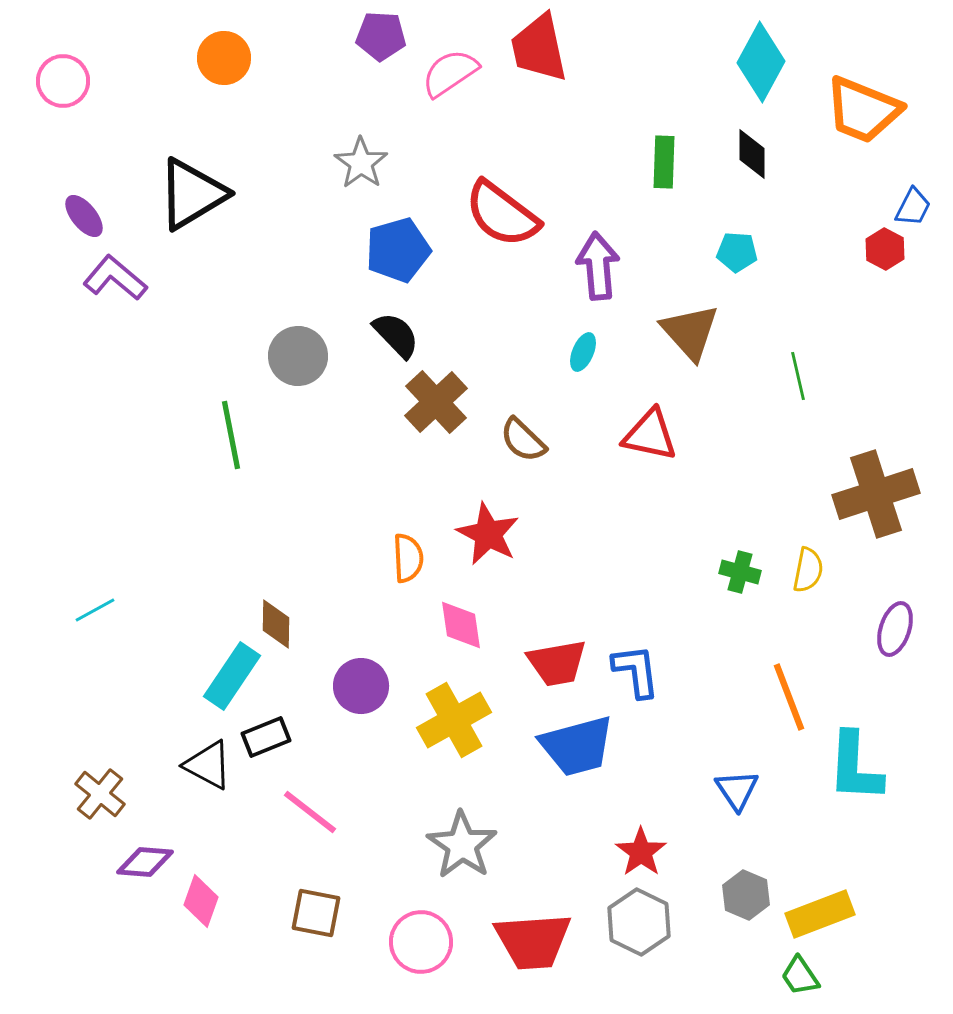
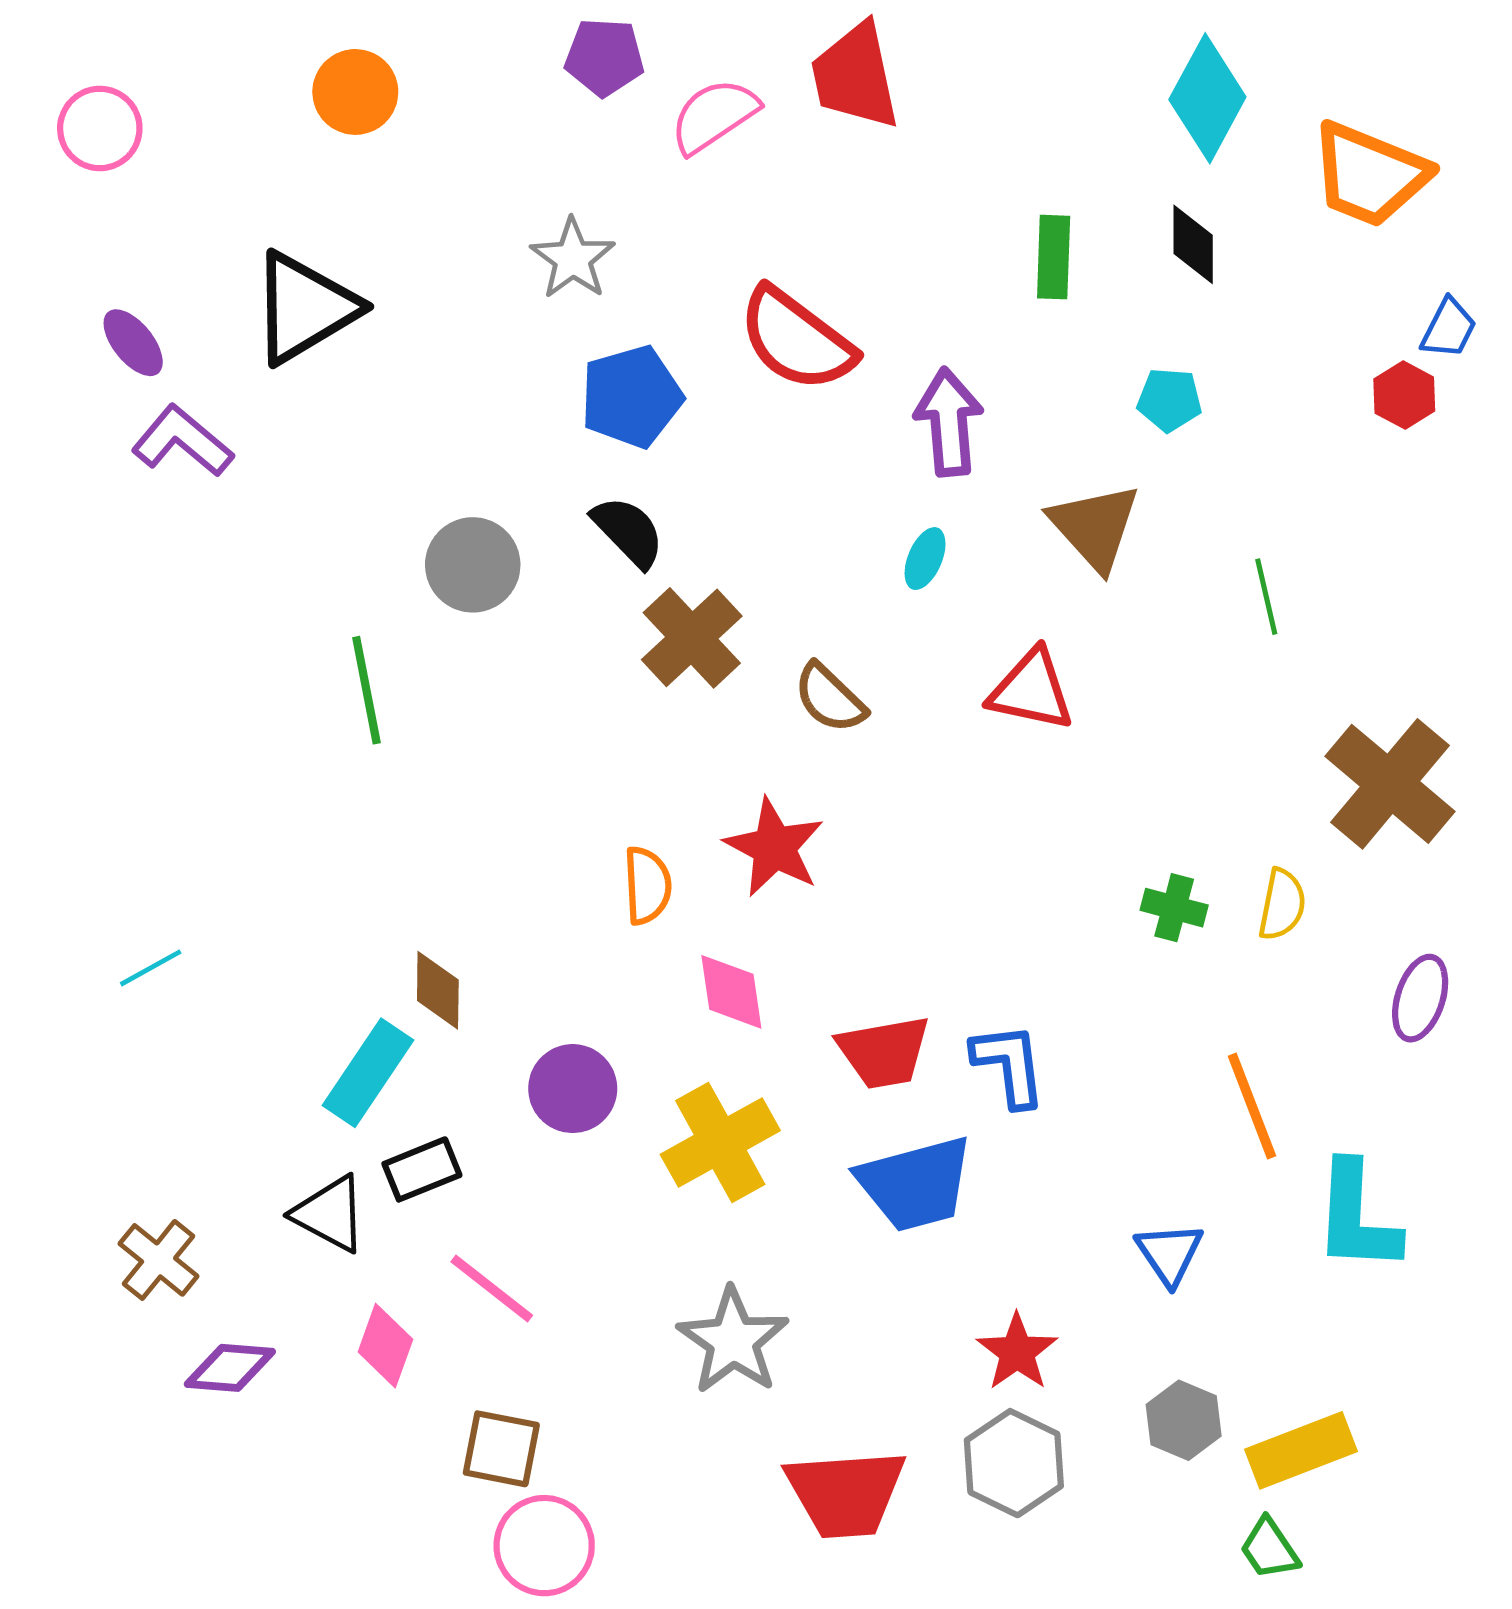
brown cross: (876, 494) -> (1390, 784), turned -32
pink diamond: (201, 901) -> (385, 1346), moved
pink circle: (421, 942) -> (544, 1546), moved

